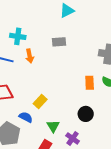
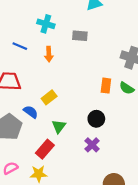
cyan cross: (18, 36) -> (46, 24), moved
orange arrow: (30, 56) -> (49, 54), moved
purple cross: (73, 138) -> (92, 145), moved

